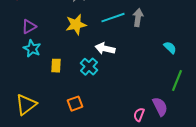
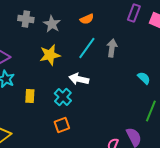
cyan line: (113, 18) -> (87, 48), turned -35
orange square: (75, 104) -> (62, 125), moved

